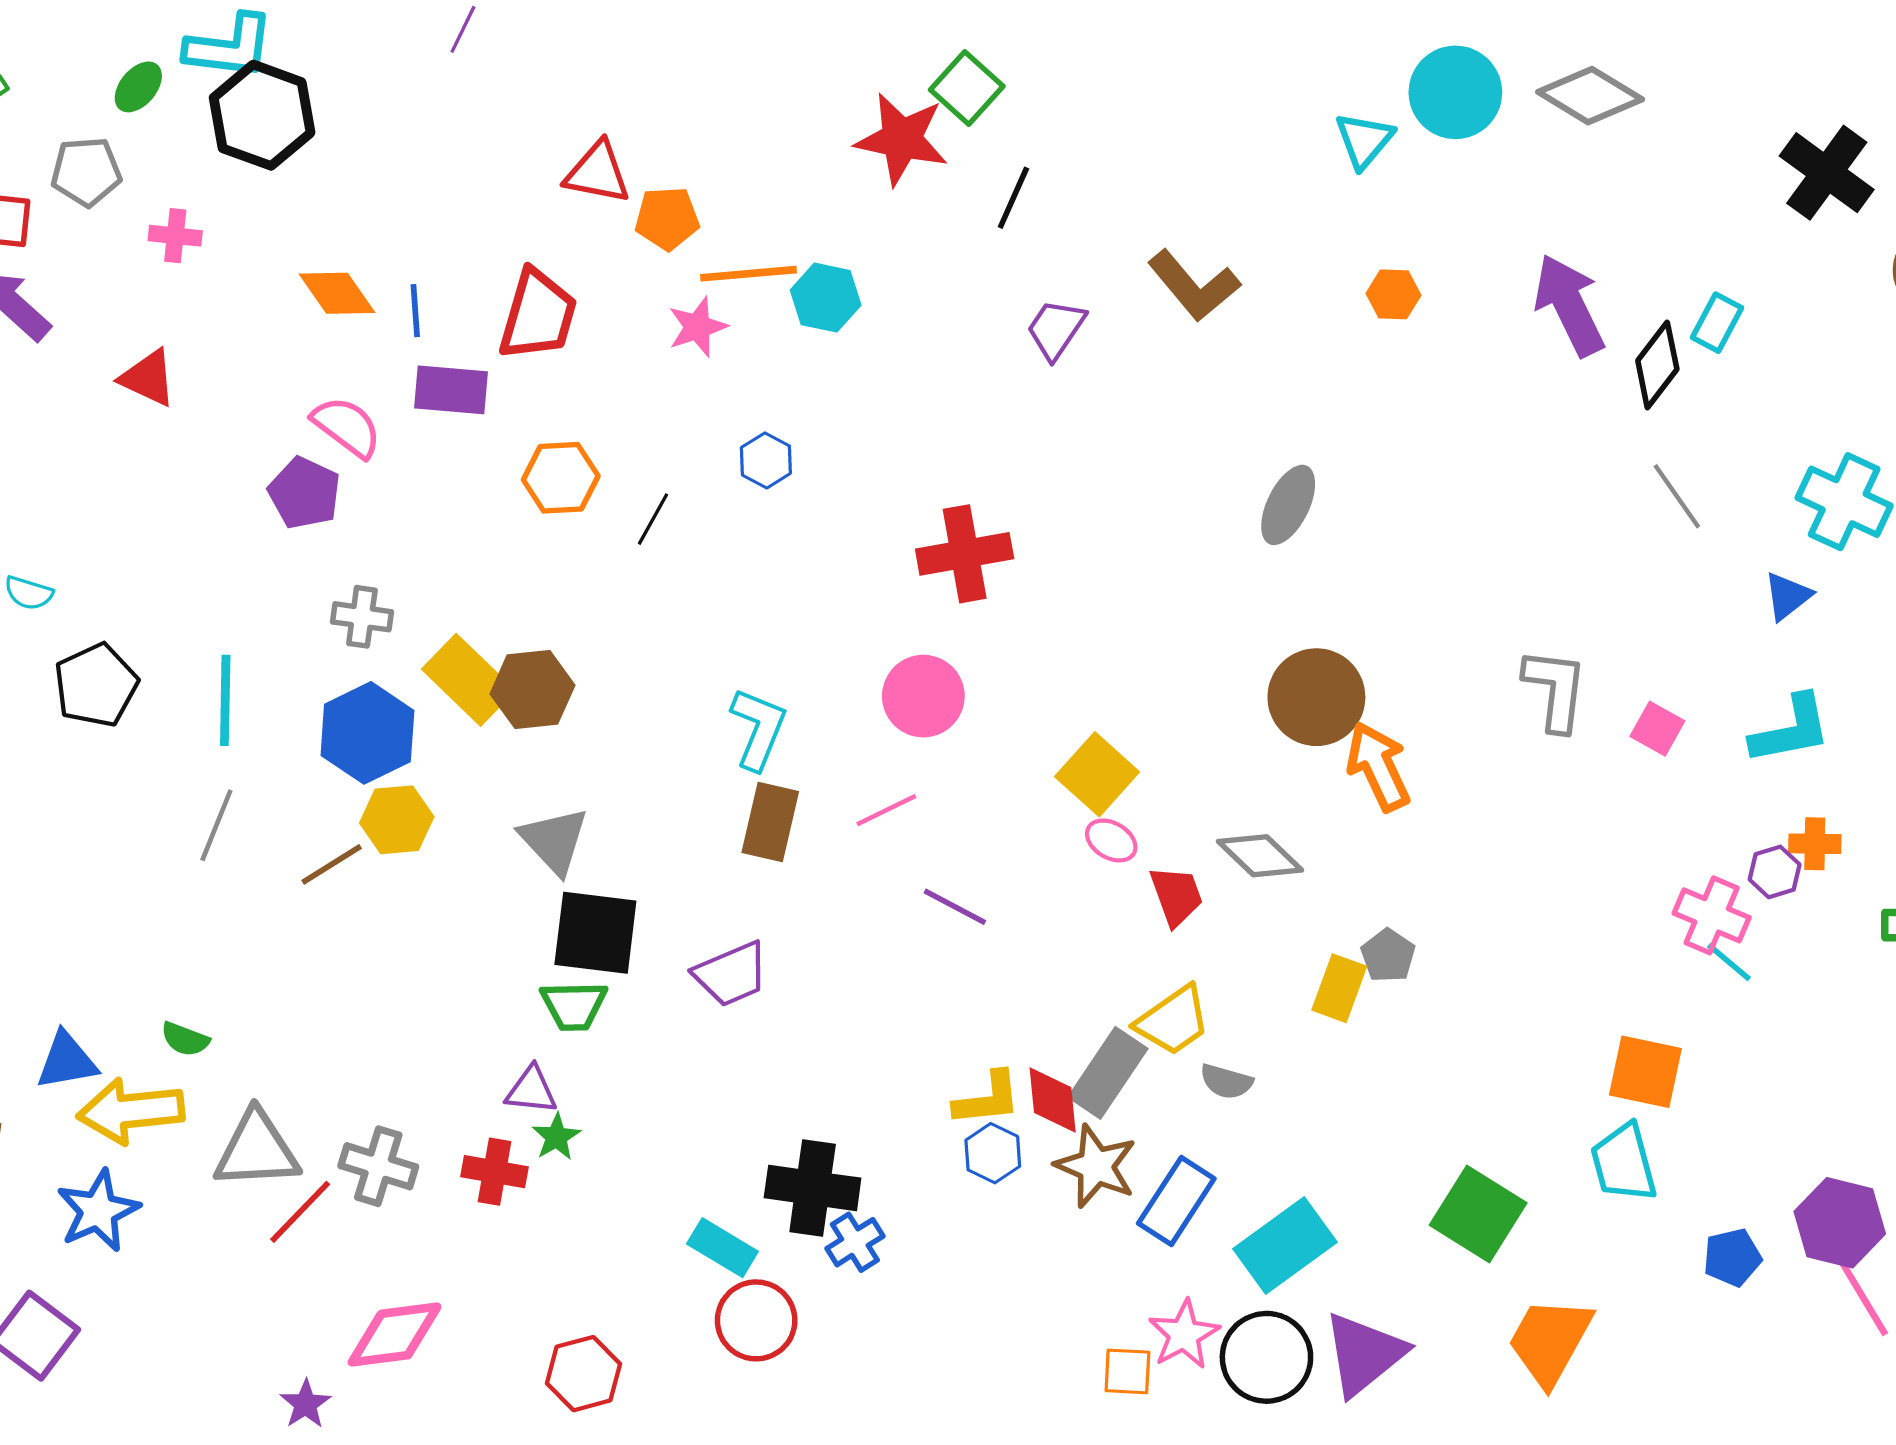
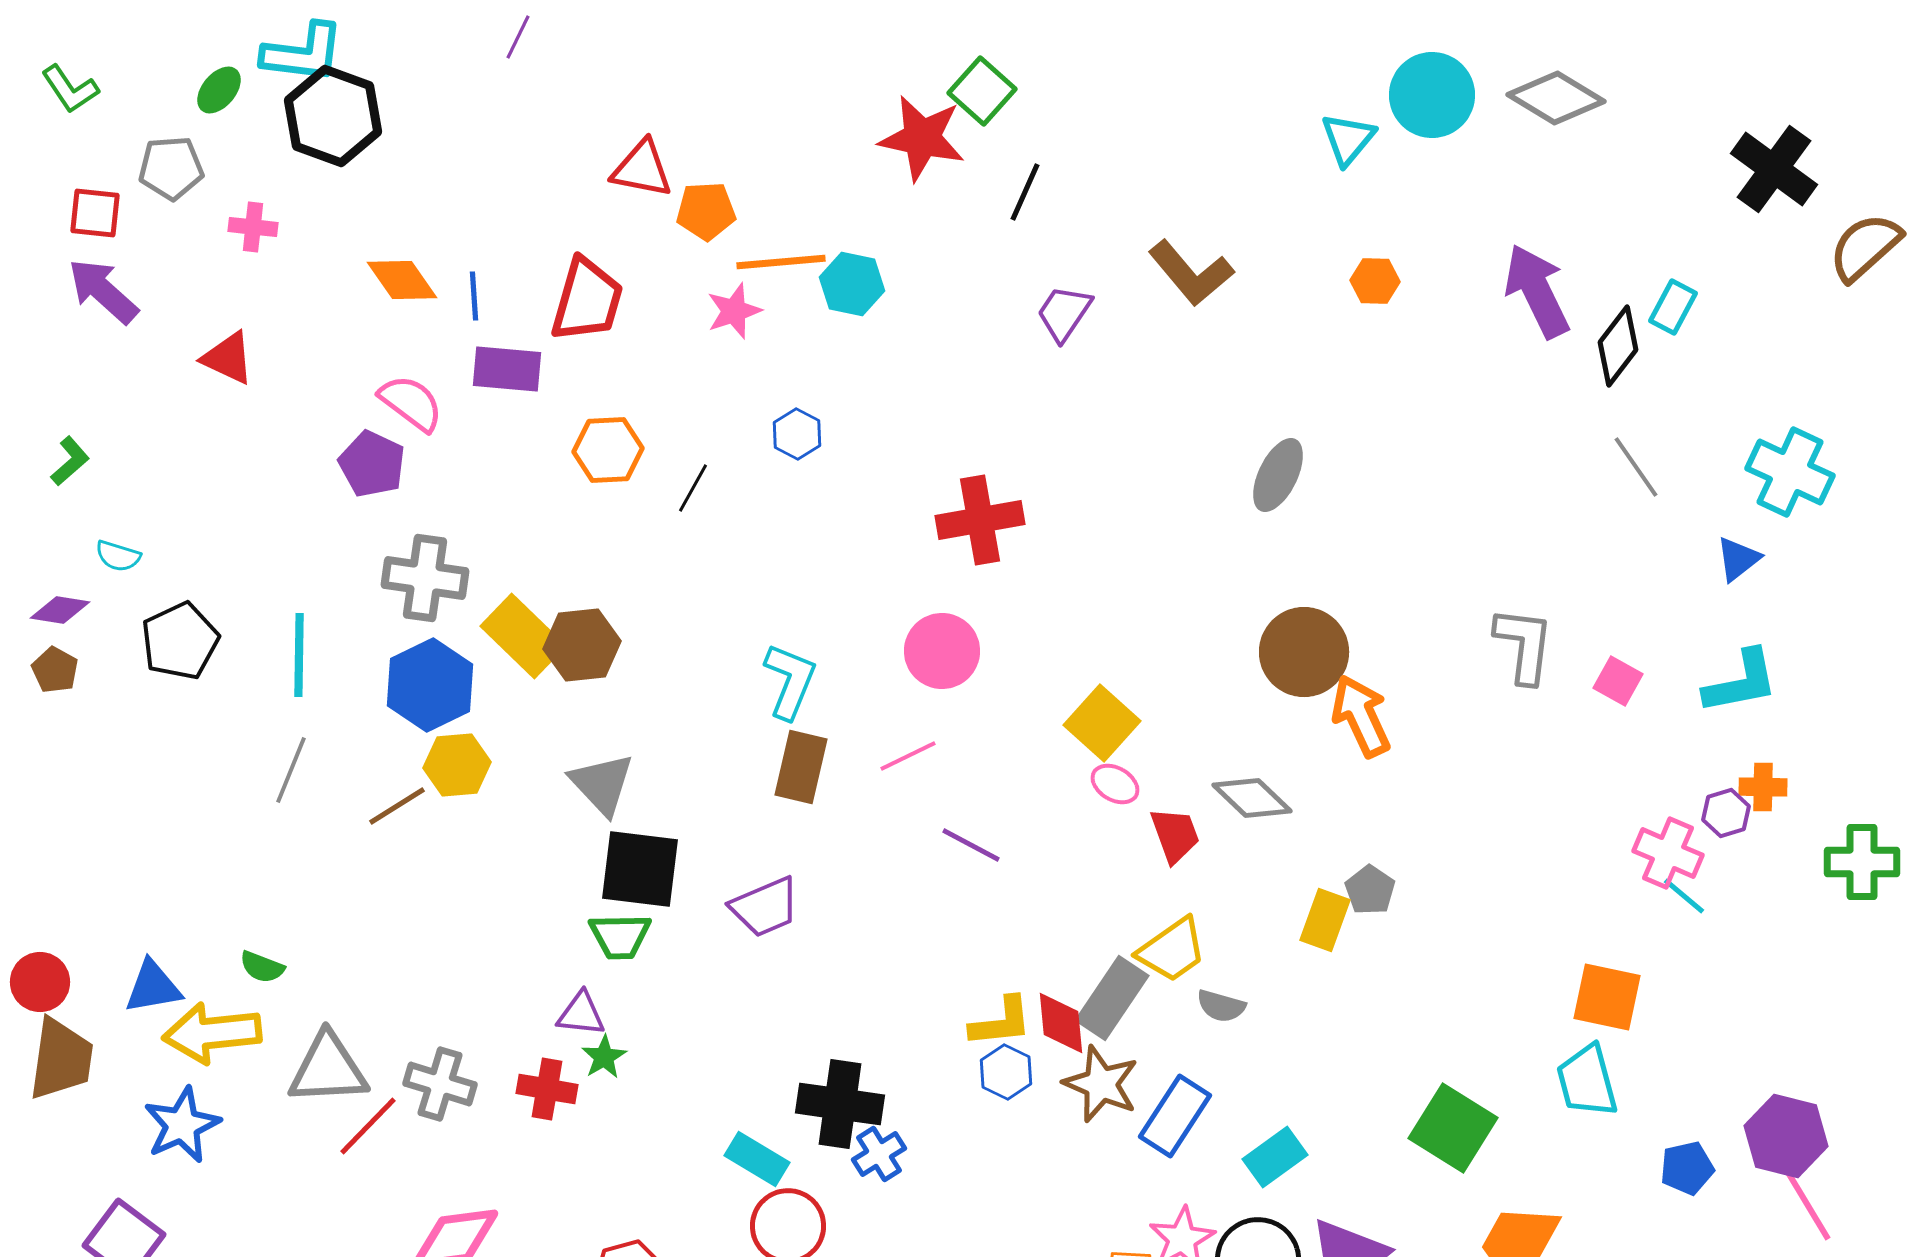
gray cross: (362, 617) -> (425, 578), size x1.5
cyan rectangle: (1285, 1245) -> (1275, 1157), size x0.7

